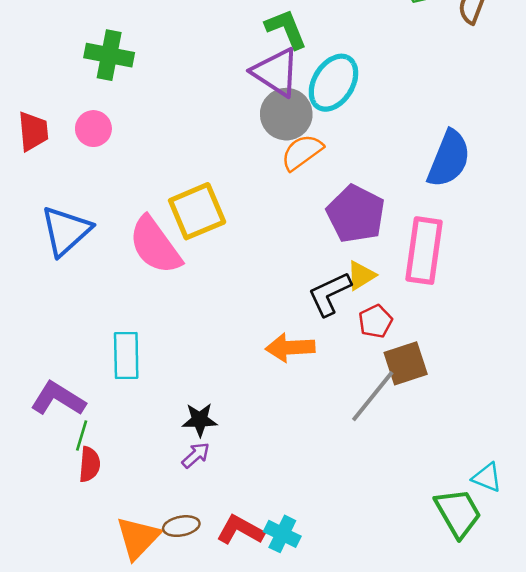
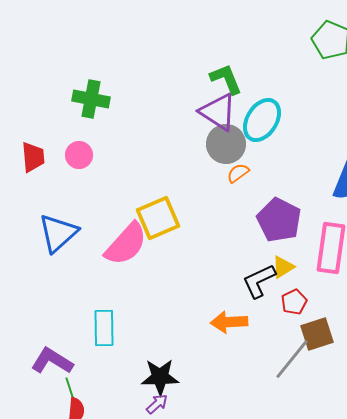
orange semicircle: (302, 152) -> (238, 173), size x0.7
pink semicircle: (155, 245) -> (126, 244), turned -102
black star: (200, 420) -> (160, 377), size x1.4
green line: (82, 436) -> (70, 389), turned -35

